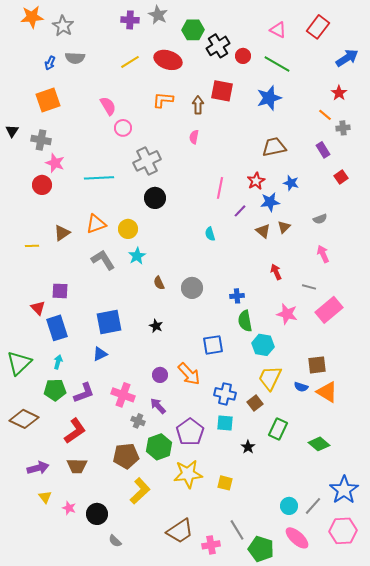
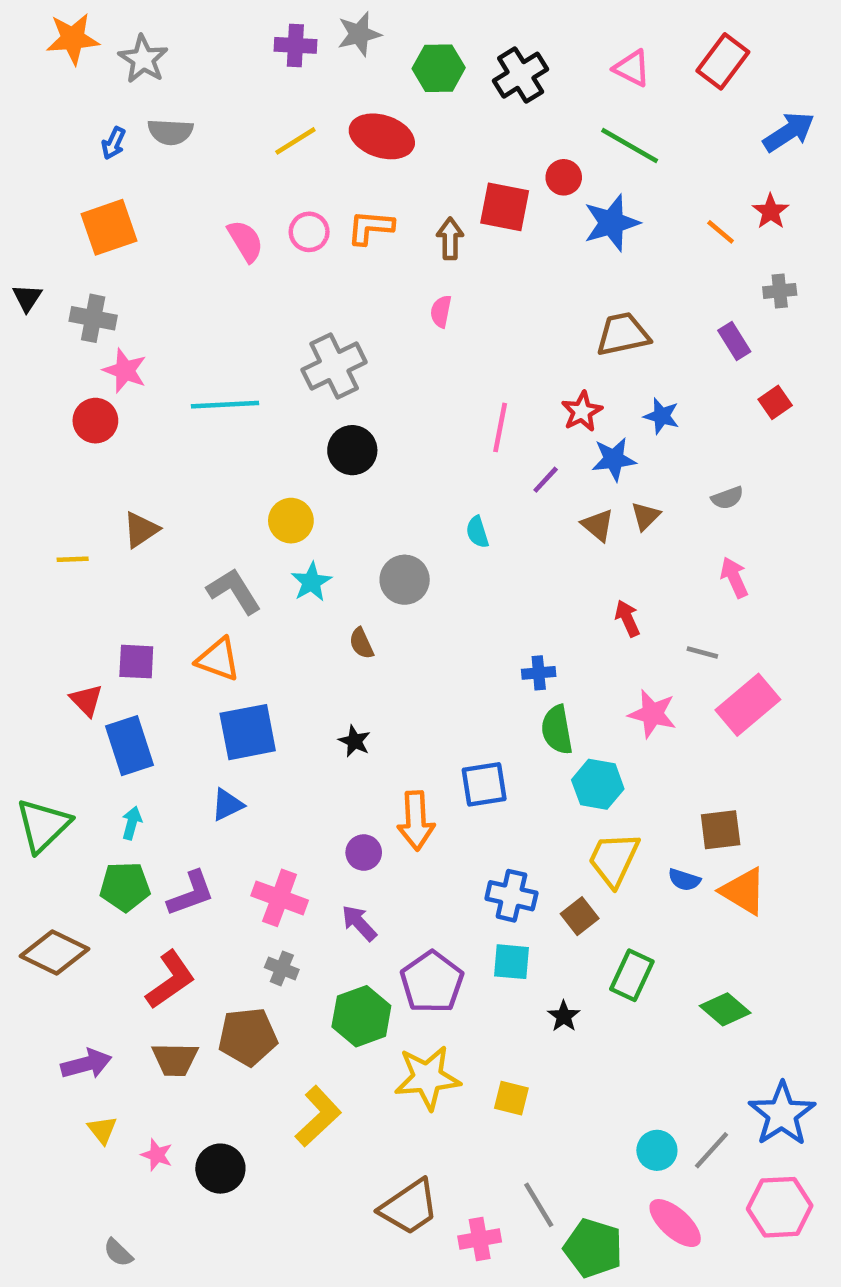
gray star: (158, 15) -> (359, 34), turned 30
black cross: (218, 46) -> (521, 75), moved
red circle: (243, 56) -> (564, 177), moved
orange line: (325, 115) -> (721, 232), moved
pink circle: (123, 128) -> (309, 232), moved
orange triangle: (96, 224) -> (218, 659), moved, turned 40
gray circle: (192, 288) -> (405, 580), moved
orange arrow: (189, 374) -> (416, 821), moved, turned 40
gray cross: (138, 421) -> (282, 968), moved
brown pentagon: (126, 456) -> (248, 1037), moved
gray semicircle: (115, 541) -> (118, 1253), moved

